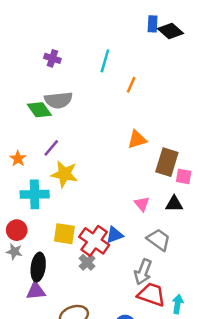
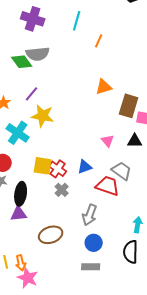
purple cross: (52, 58) -> (33, 19), size x1.6
cyan cross: (35, 194) -> (18, 133), turned 35
red cross: (94, 241) -> (58, 169), moved, size x0.7
gray arrow: (143, 272) -> (90, 215), moved
red trapezoid: (151, 294) -> (108, 186), moved

